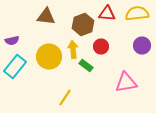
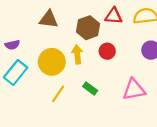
green rectangle: (86, 66) -> (90, 88), moved
yellow line: (65, 98) -> (58, 94), moved

